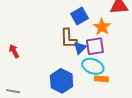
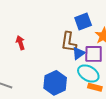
red arrow: (14, 51) -> (20, 43), moved

